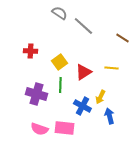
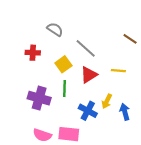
gray semicircle: (59, 13) -> (55, 29), moved
gray line: (83, 26) -> (86, 48), moved
blue arrow: (109, 116) -> (125, 112), moved

